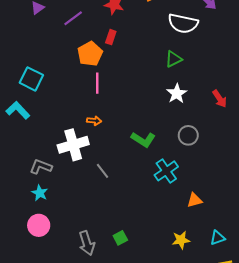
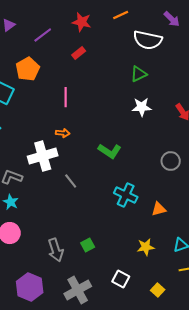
red rectangle: (111, 37) -> (79, 53), turned 32
orange pentagon: (90, 54) -> (28, 69), moved
white star: (177, 94) -> (142, 107), turned 30
gray circle: (188, 135) -> (171, 161), moved
cyan cross: (166, 171) -> (126, 195), moved, turned -30

